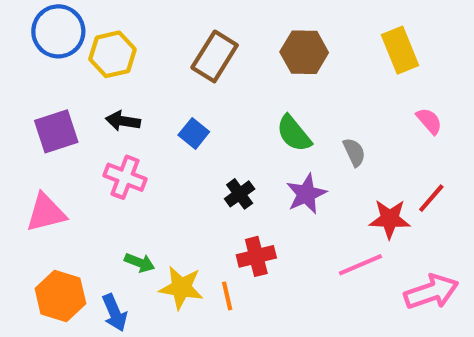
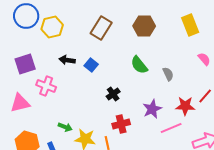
black arrow: (123, 121) -> (67, 60), moved
pink cross: (125, 177) -> (46, 86), moved
purple star: (306, 194) -> (152, 109), moved

